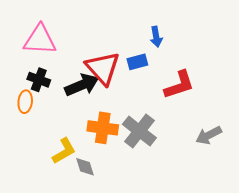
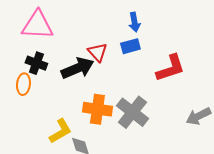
blue arrow: (156, 37) -> (134, 22), moved
red triangle: (103, 68) -> (97, 52), size x0.6

